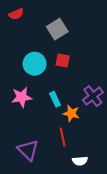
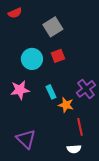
red square: (63, 60) -> (58, 56), turned -32
red line: (63, 137) -> (80, 127), moved

